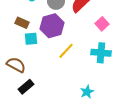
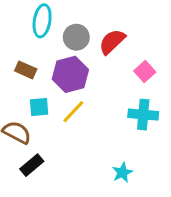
cyan square: (31, 39) -> (39, 107), moved
yellow line: (66, 51) -> (73, 112), moved

